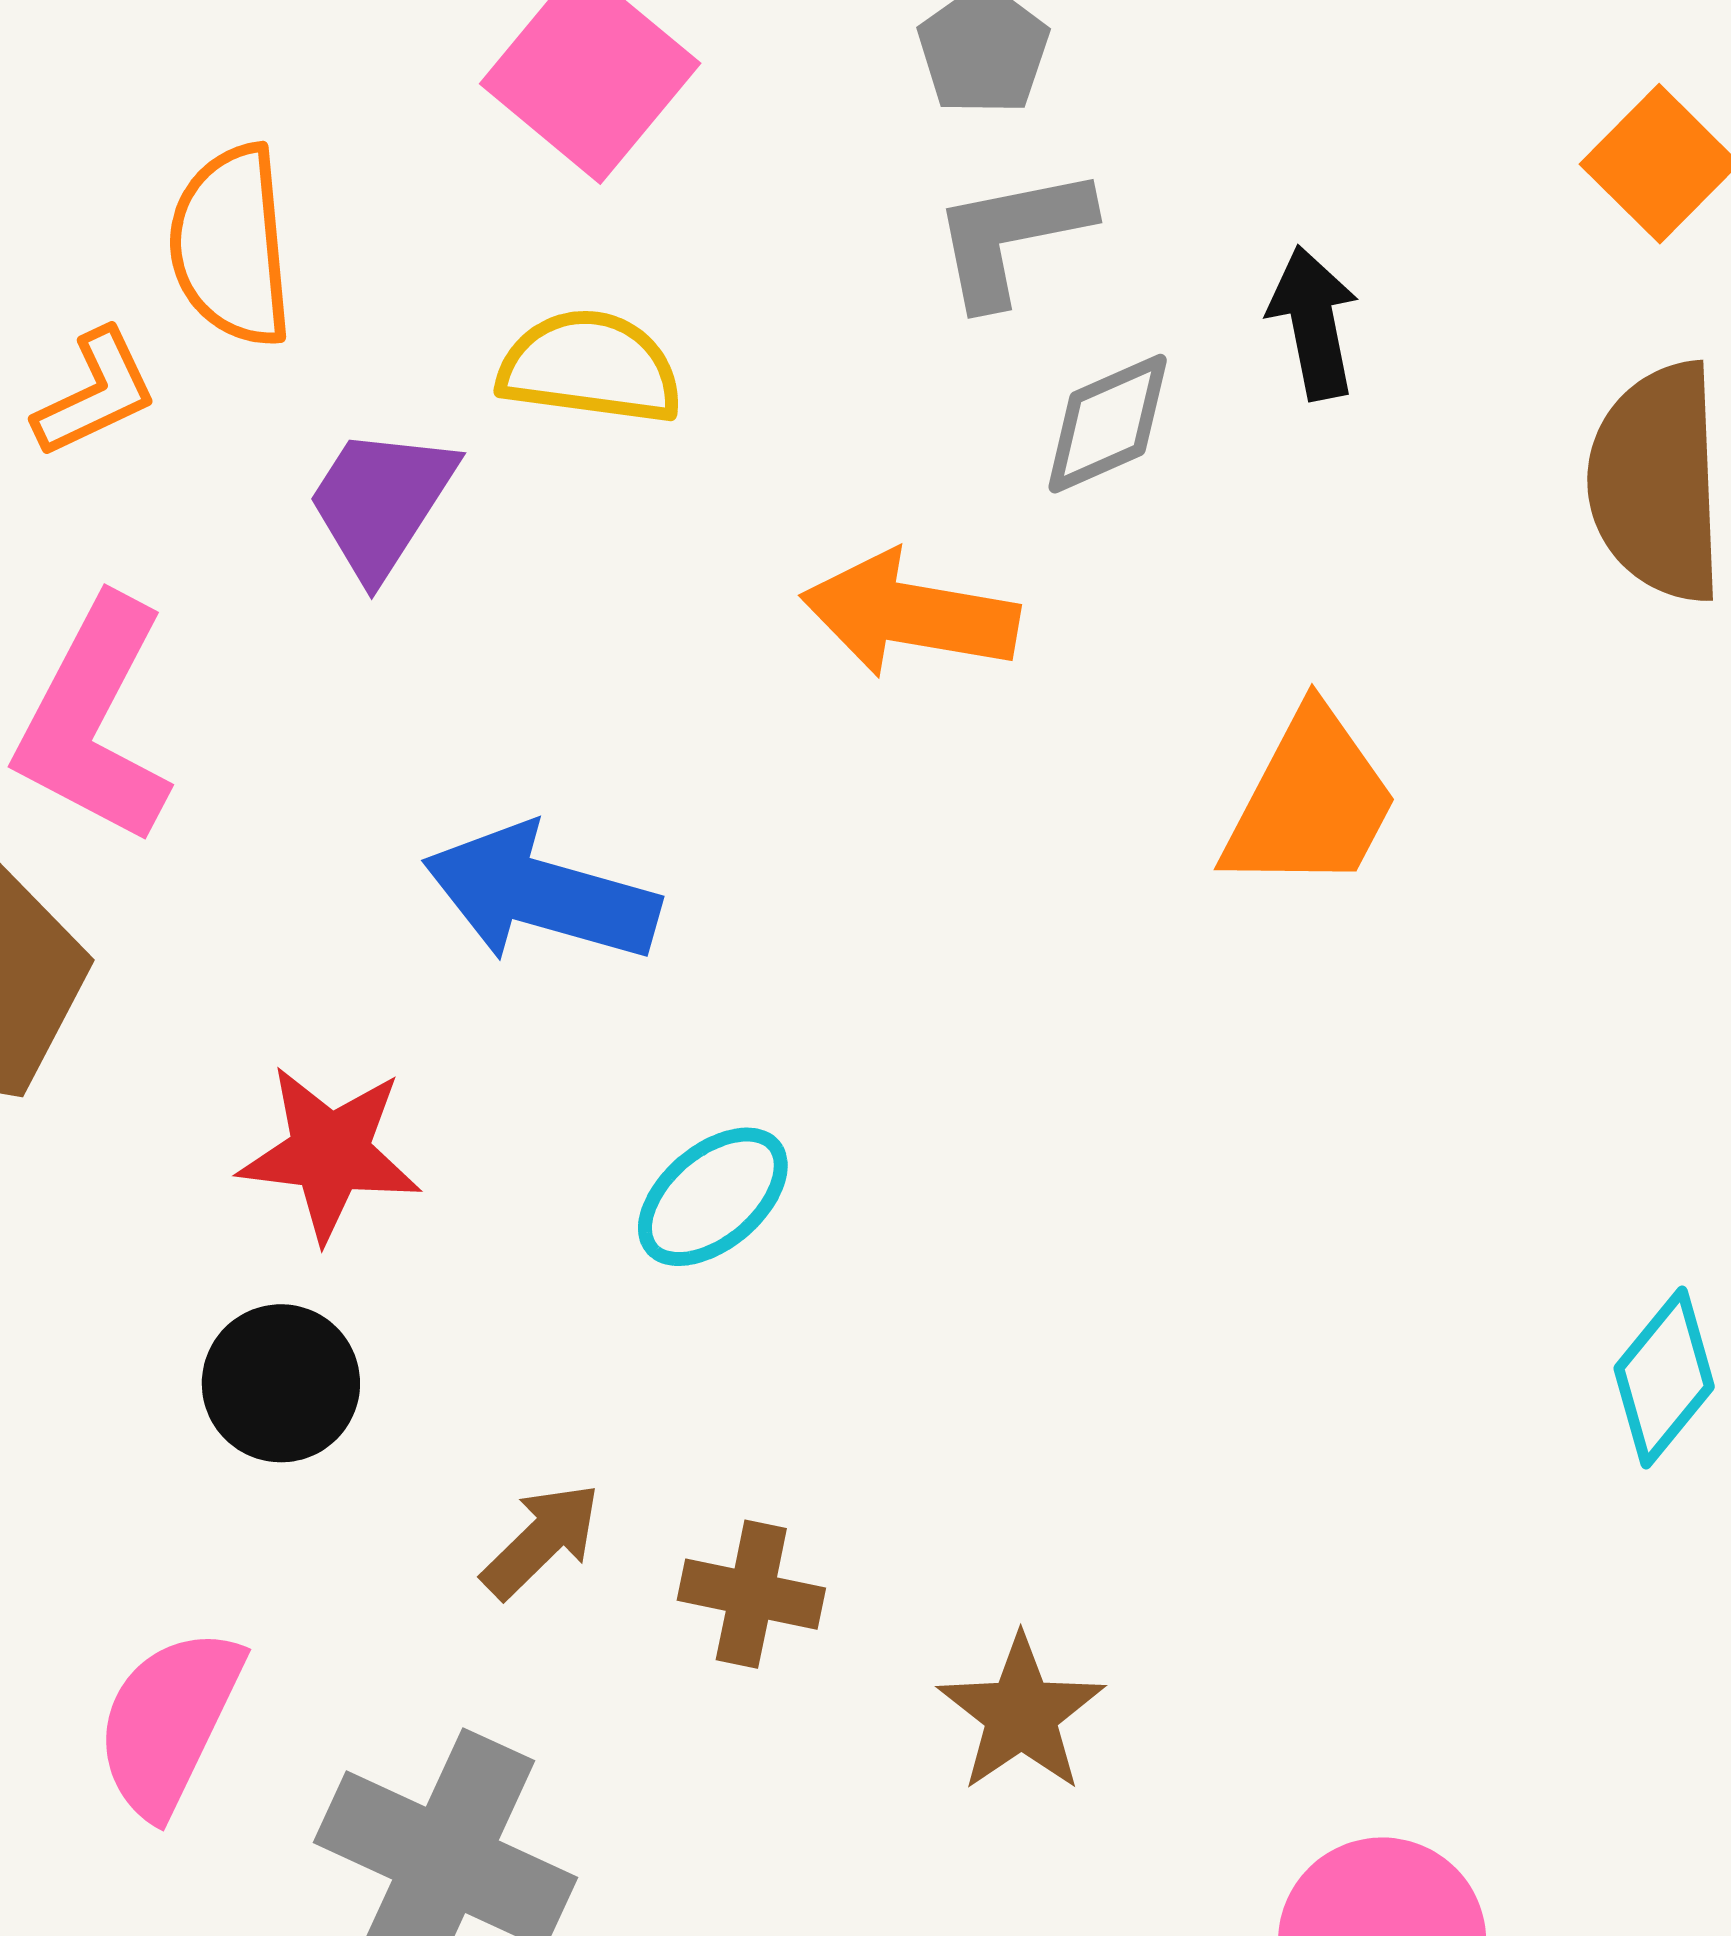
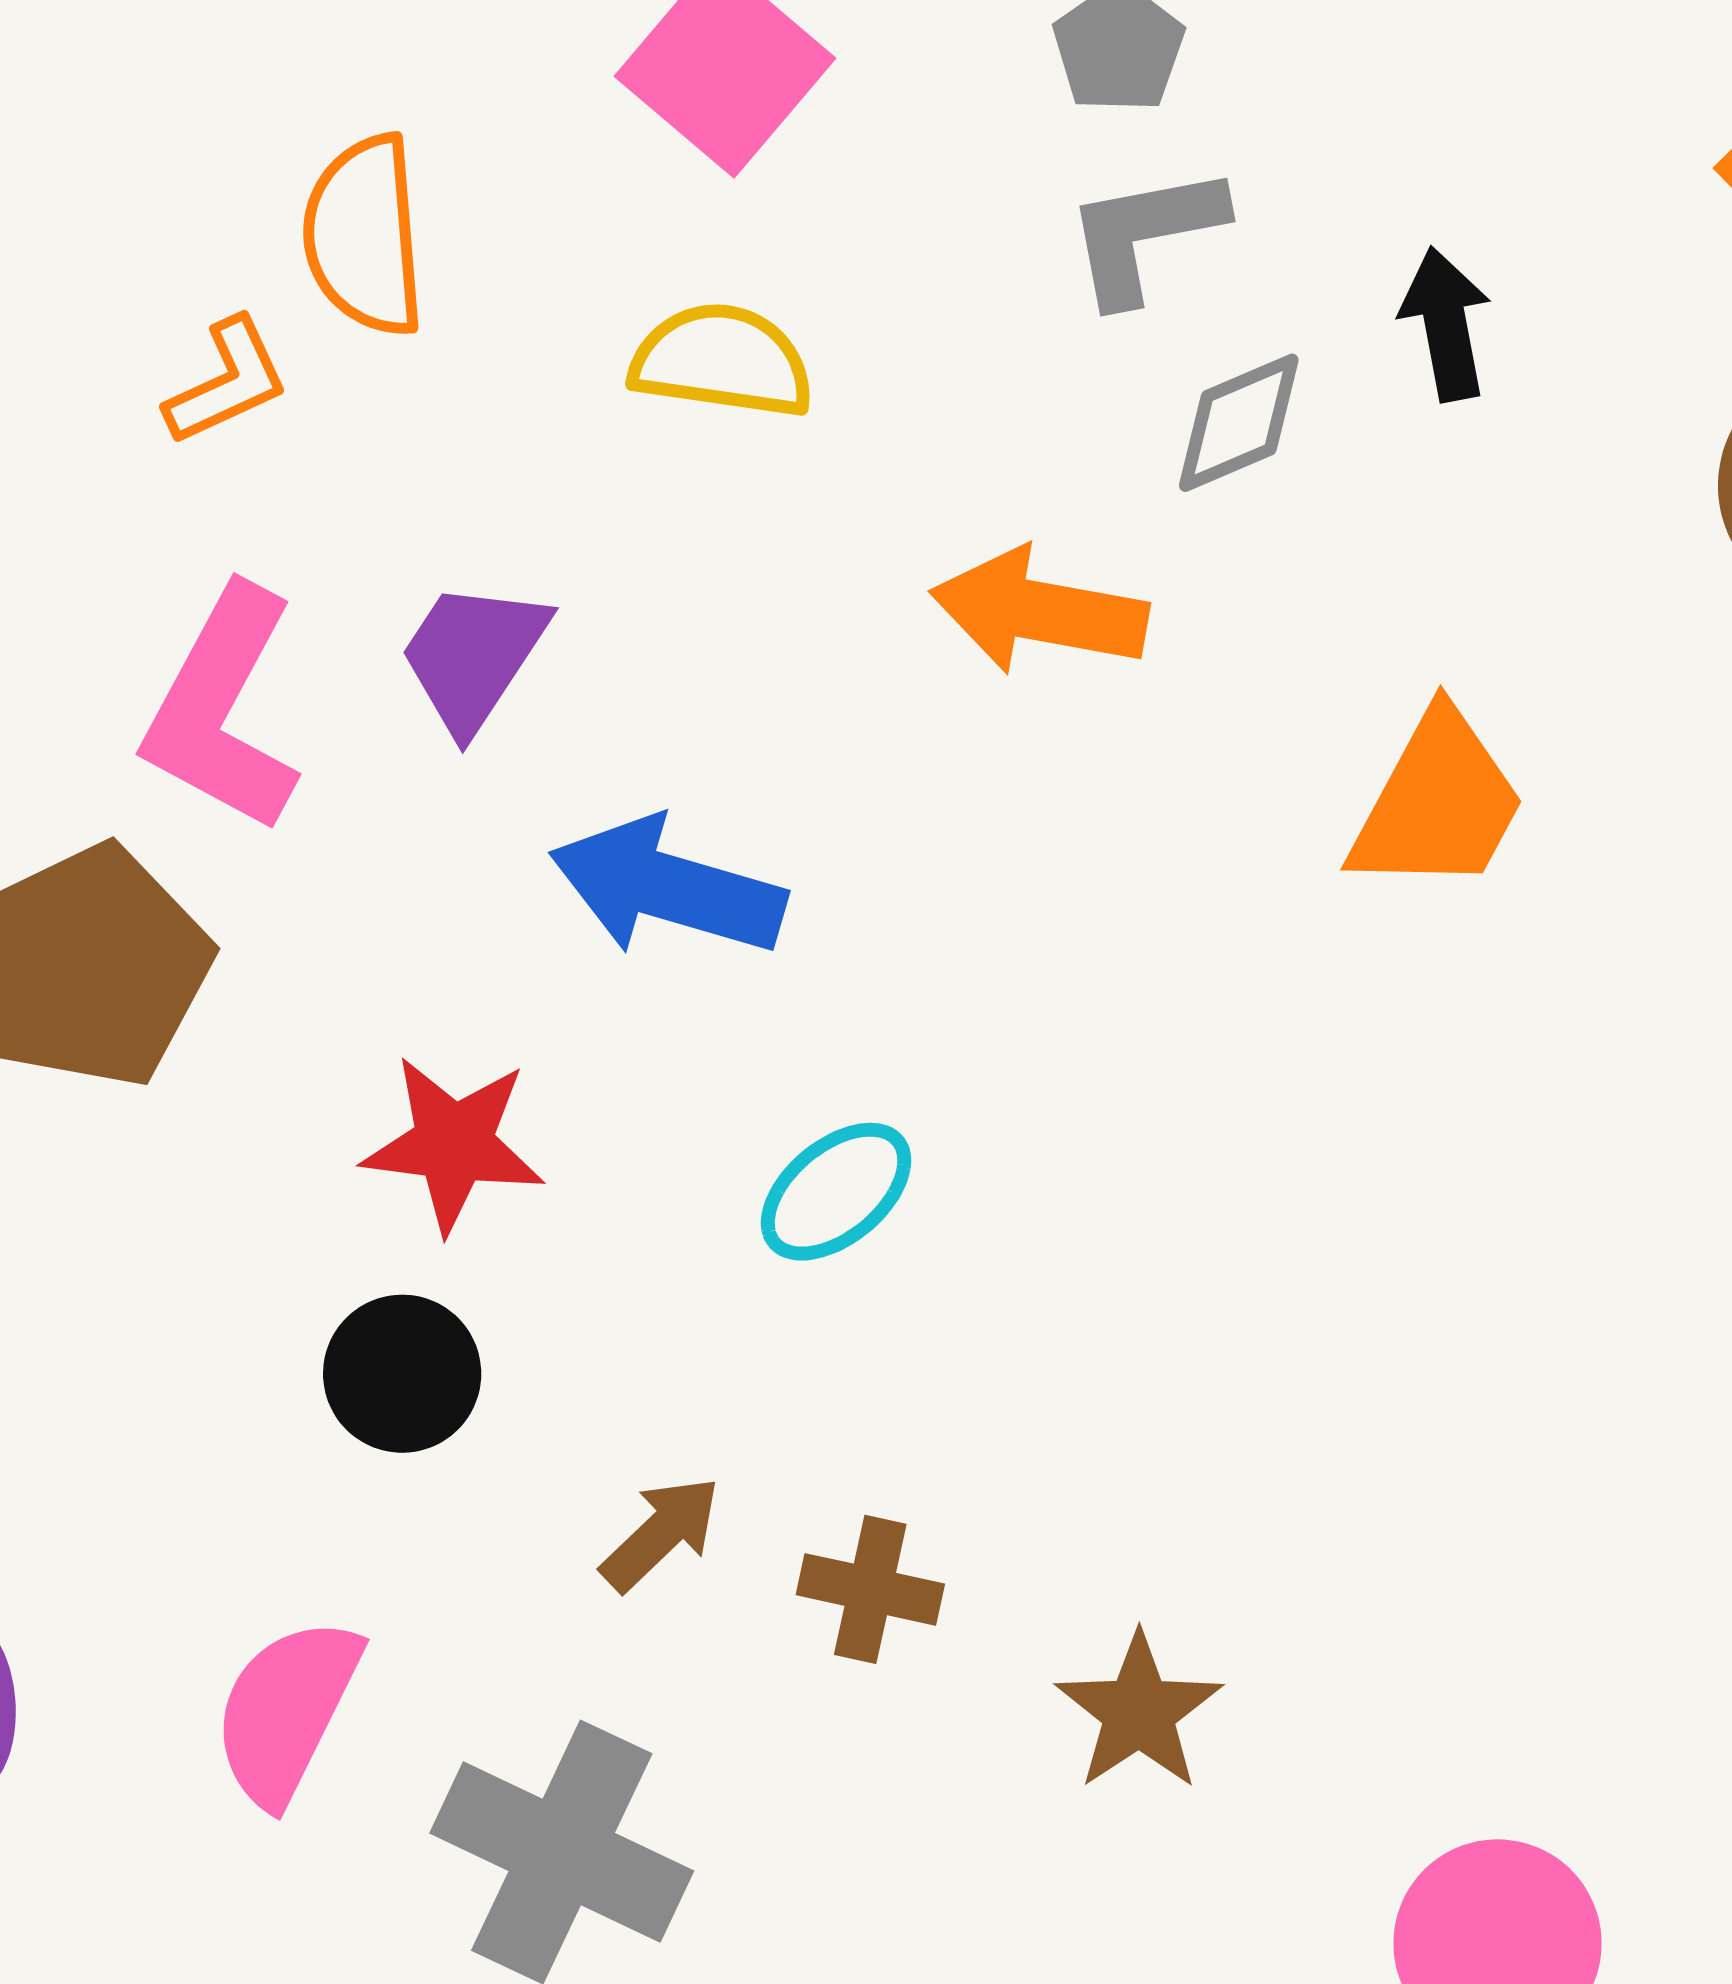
purple trapezoid: (381, 502) -> (473, 656), moved

